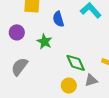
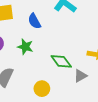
yellow circle: (69, 86) -> (42, 89), moved

